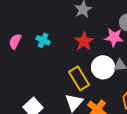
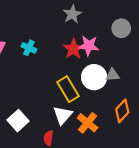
pink star: (114, 37) -> (89, 46), moved

